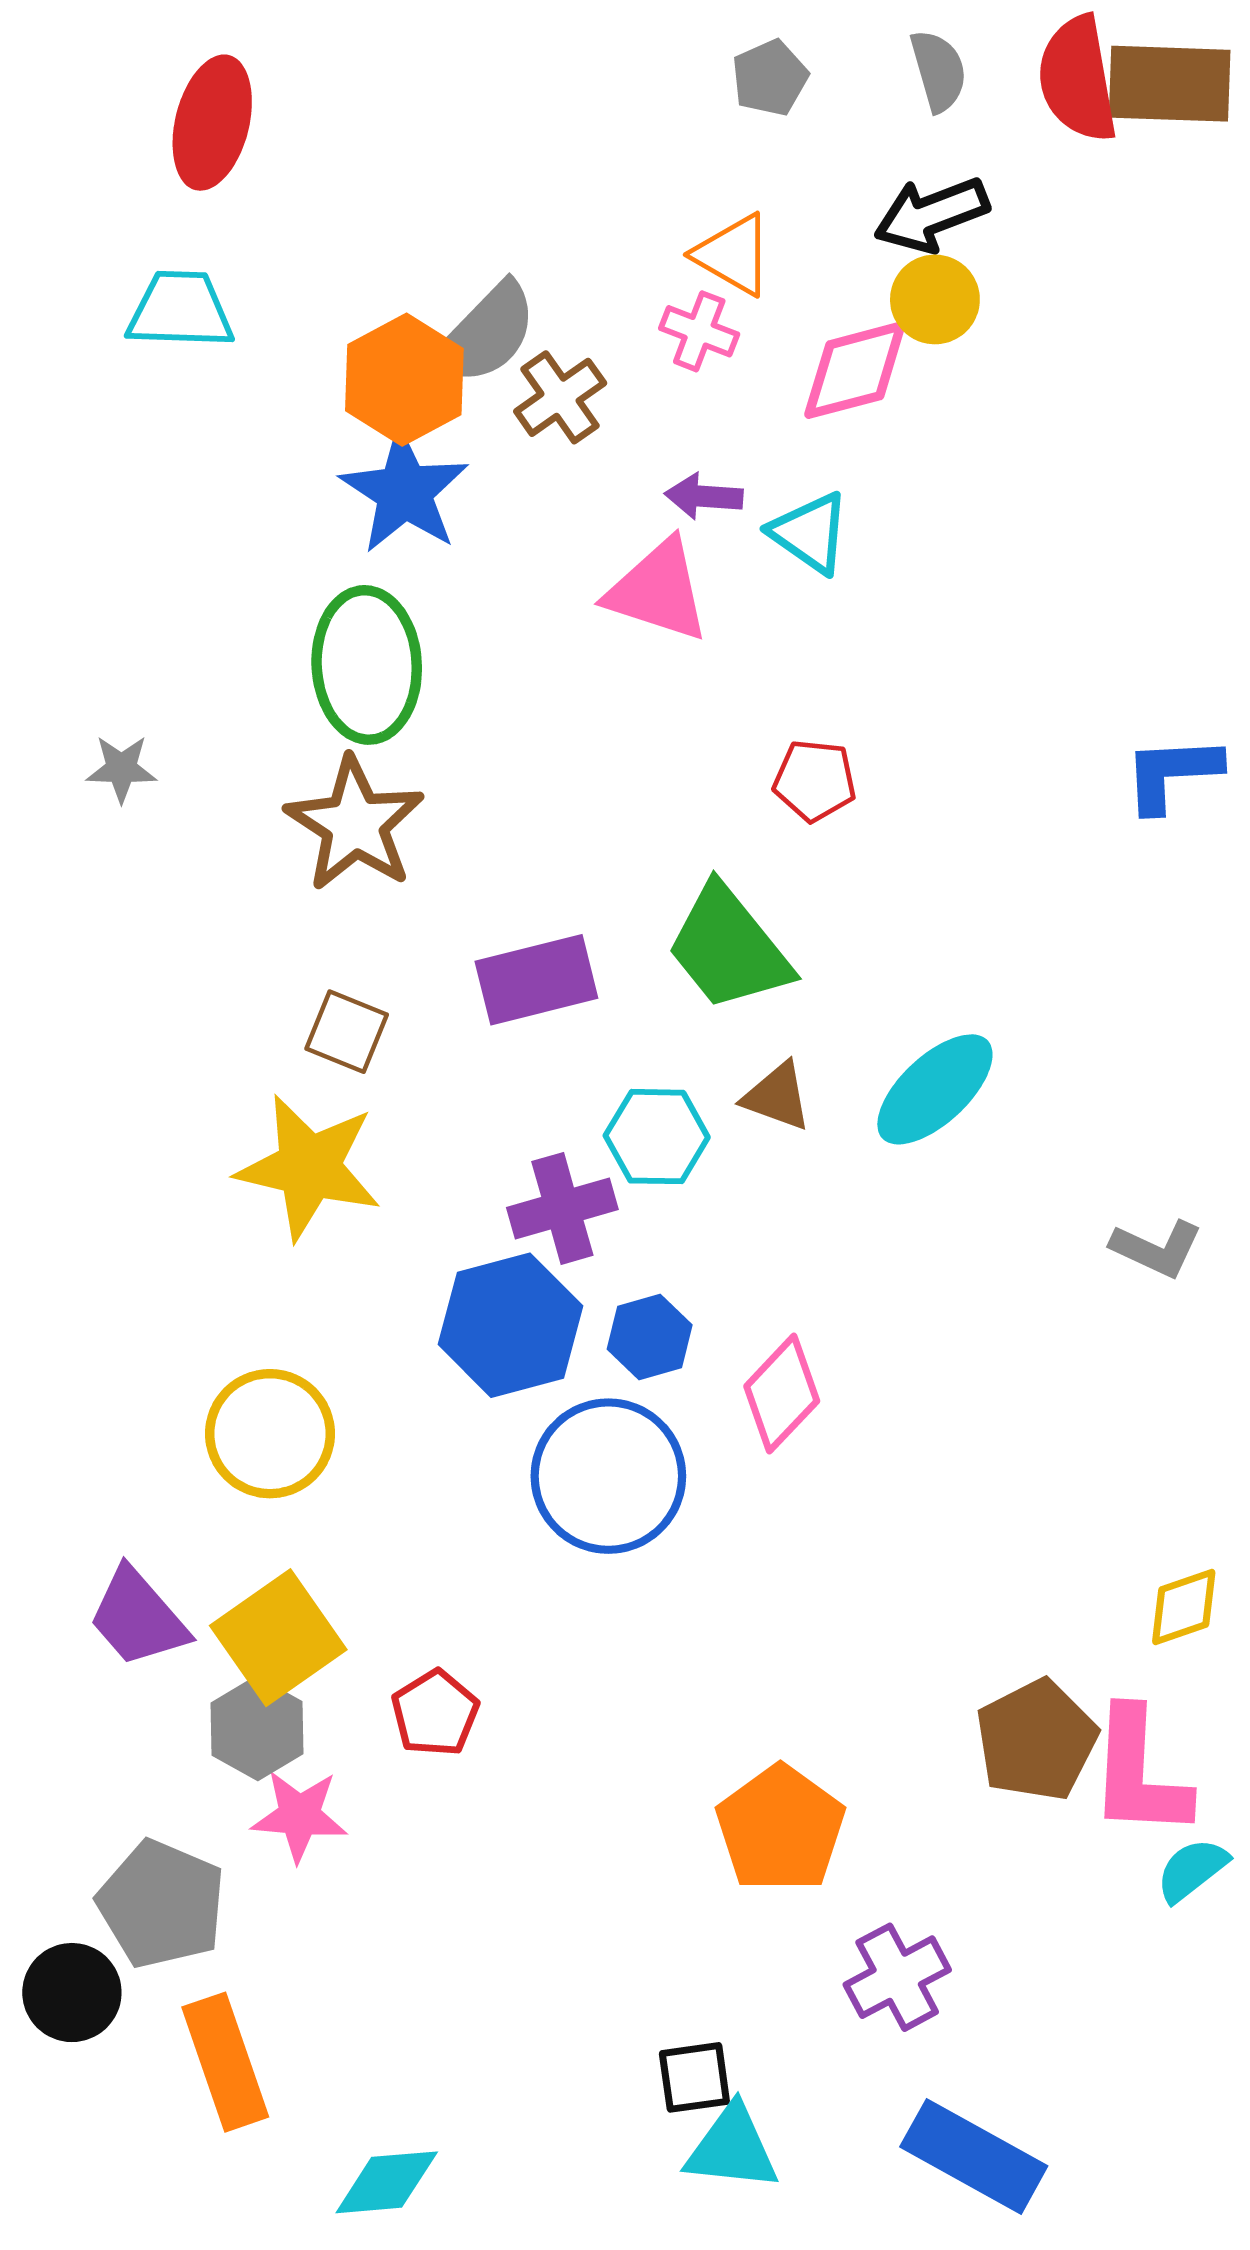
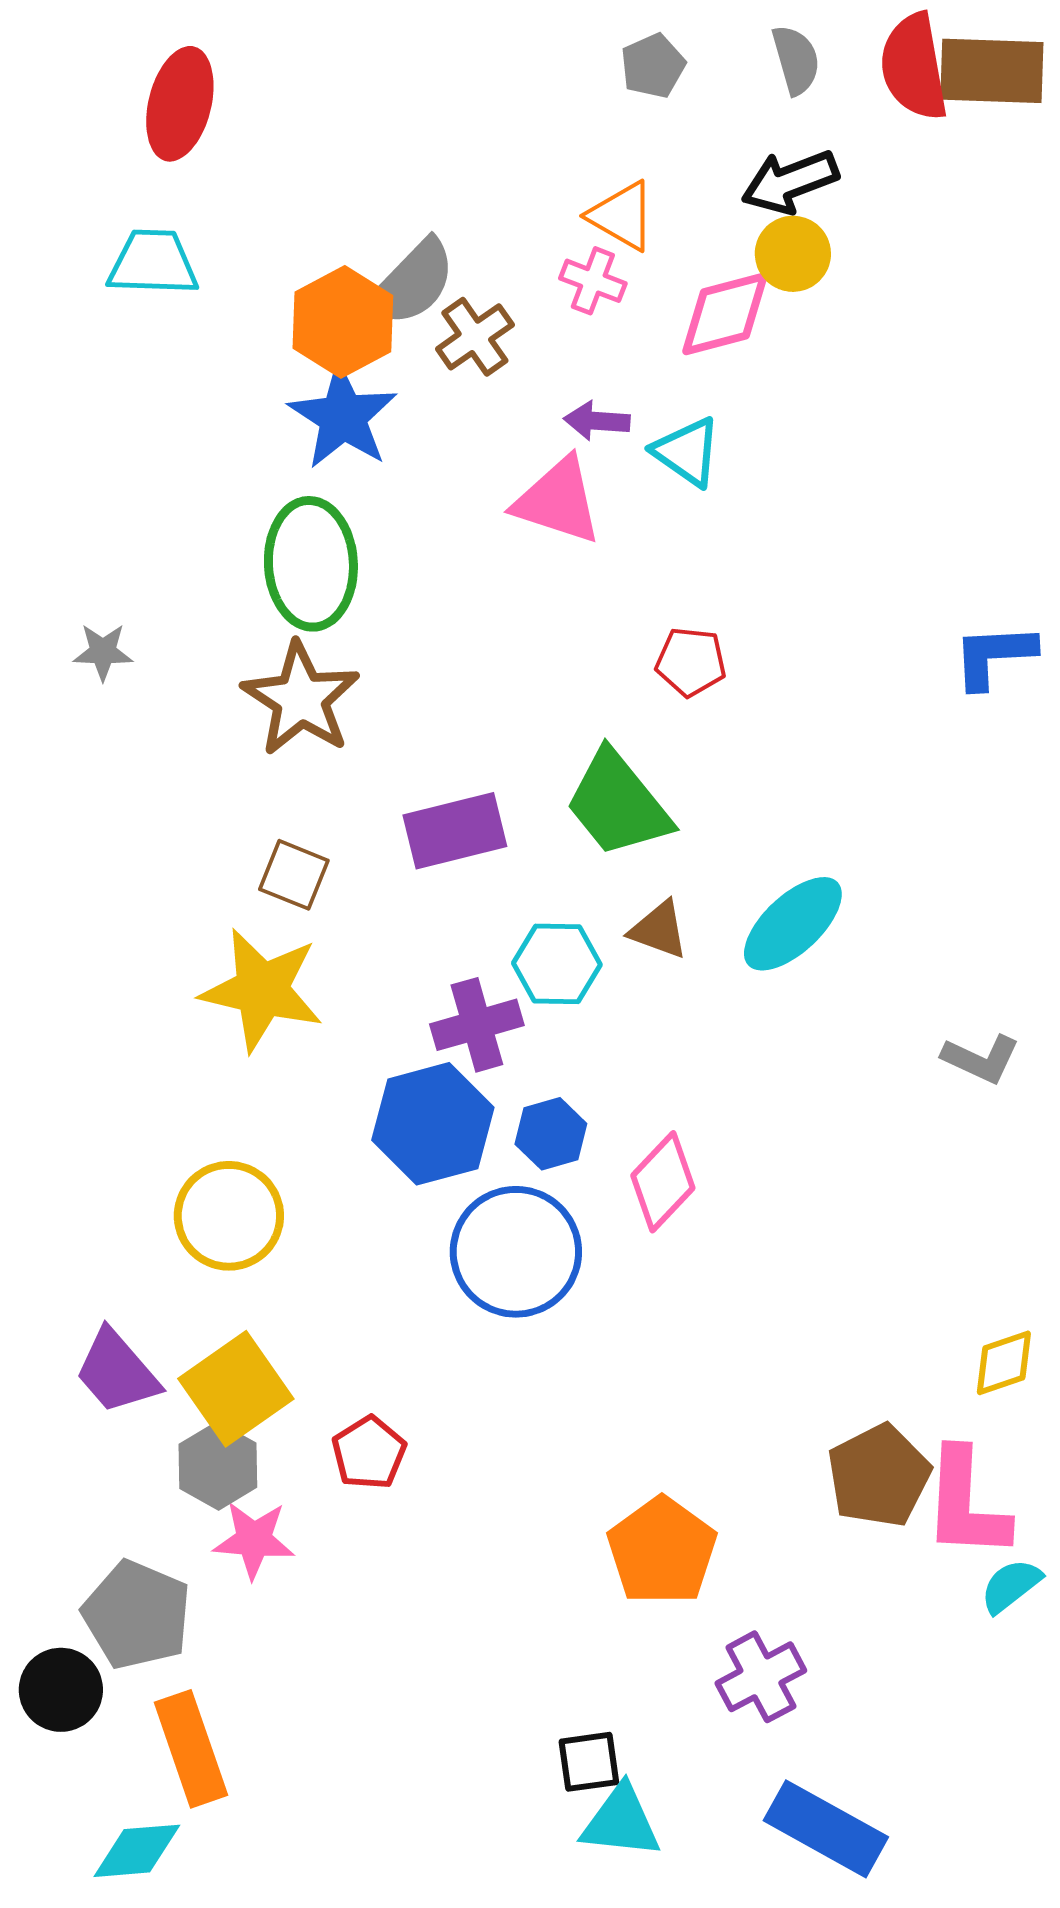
cyan diamond: (387, 2182) -> (137, 1851), moved

